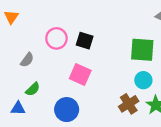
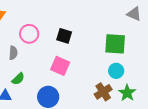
pink circle: (56, 38) -> (29, 34), moved
gray semicircle: (27, 60) -> (13, 53), turned -32

